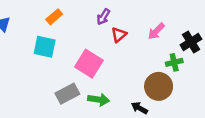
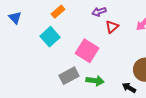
purple arrow: (103, 17) -> (99, 12), turned 40
cyan square: (45, 47) -> (50, 37), turned 36

